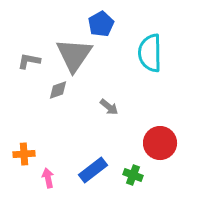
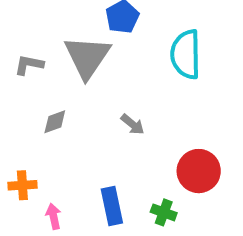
gray diamond: (58, 90) -> (55, 122), moved
blue rectangle: (93, 170) -> (112, 206), turned -64

